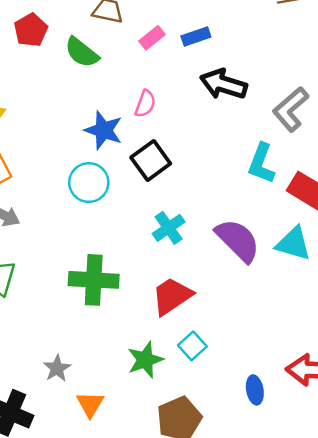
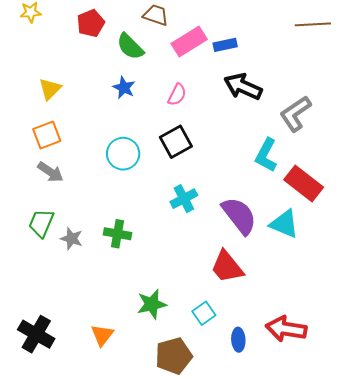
pink rectangle: (152, 38) -> (189, 41), size x1.6
blue star: (104, 130) -> (124, 88), moved, size x0.7
green cross: (94, 280) -> (117, 234), size x0.7
red trapezoid: (172, 296) -> (227, 267), moved, turned -102
cyan square: (192, 346) -> (204, 313), moved
gray star: (57, 368) -> (72, 239), moved, turned -30

